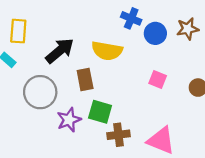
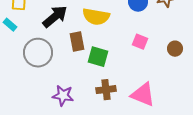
green square: (100, 112) -> (98, 57), moved
purple star: (69, 120) -> (63, 96), moved, turned 30

